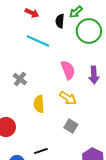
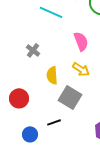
gray square: (71, 126) -> (70, 97), moved, size x1.6

